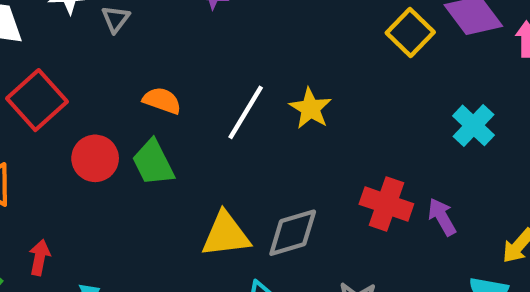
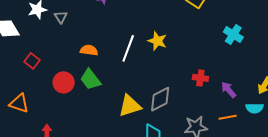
red square: (37, 100) -> (32, 61), size x0.6
red cross: (386, 204) -> (200, 78), size x0.7
purple arrow: (442, 217) -> (229, 90), moved

